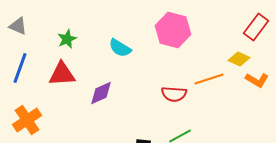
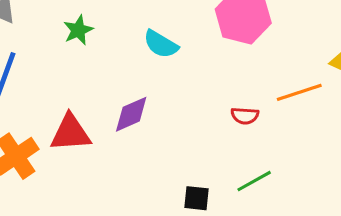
red triangle: (62, 74) -> (70, 133), moved
red semicircle: (174, 94) -> (245, 116), size x0.7

